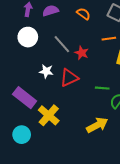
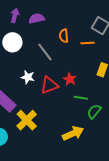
orange semicircle: (83, 14) -> (64, 36), moved, turned -136
orange line: (109, 39) -> (87, 43), moved
red star: (82, 53) -> (70, 79), moved

